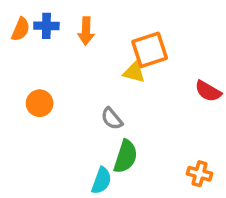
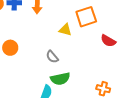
orange square: (150, 50) -> (86, 17), moved
green semicircle: (126, 157) -> (60, 79), turned 60

